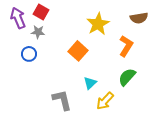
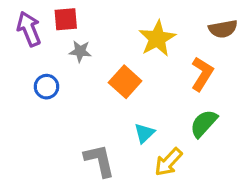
red square: (41, 12) -> (66, 19), turned -35
gray star: (38, 32) -> (80, 51), moved

